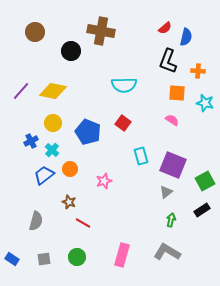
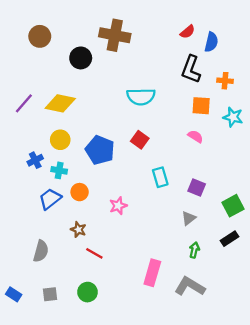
cyan cross: (52, 150) -> (59, 170), turned -32
purple square: (173, 165) -> (197, 188), size x0.6
pink rectangle: (122, 255) -> (152, 273), moved

